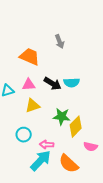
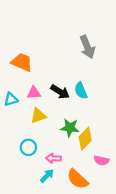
gray arrow: (60, 42) -> (87, 47), moved, size x1.5
orange trapezoid: (30, 57) -> (22, 62), moved
cyan semicircle: (72, 83) -> (81, 91), turned 70
cyan arrow: (41, 161) -> (47, 176), size x0.6

